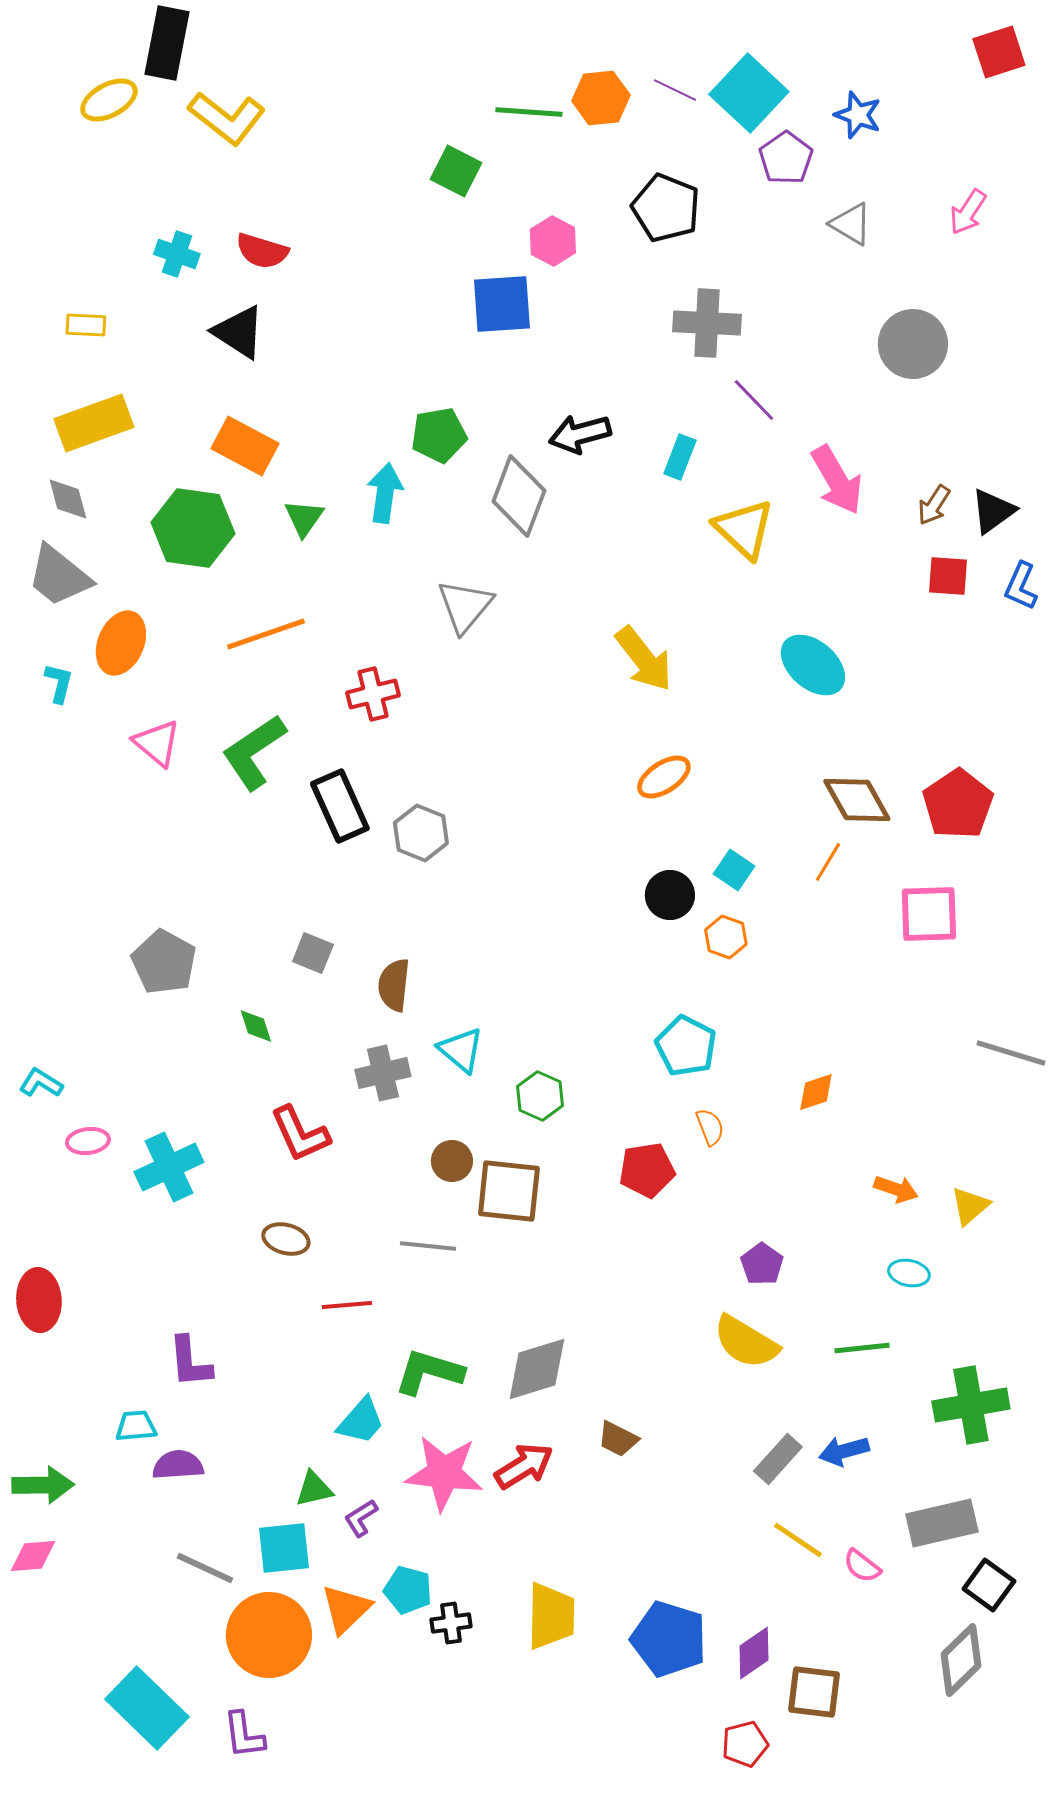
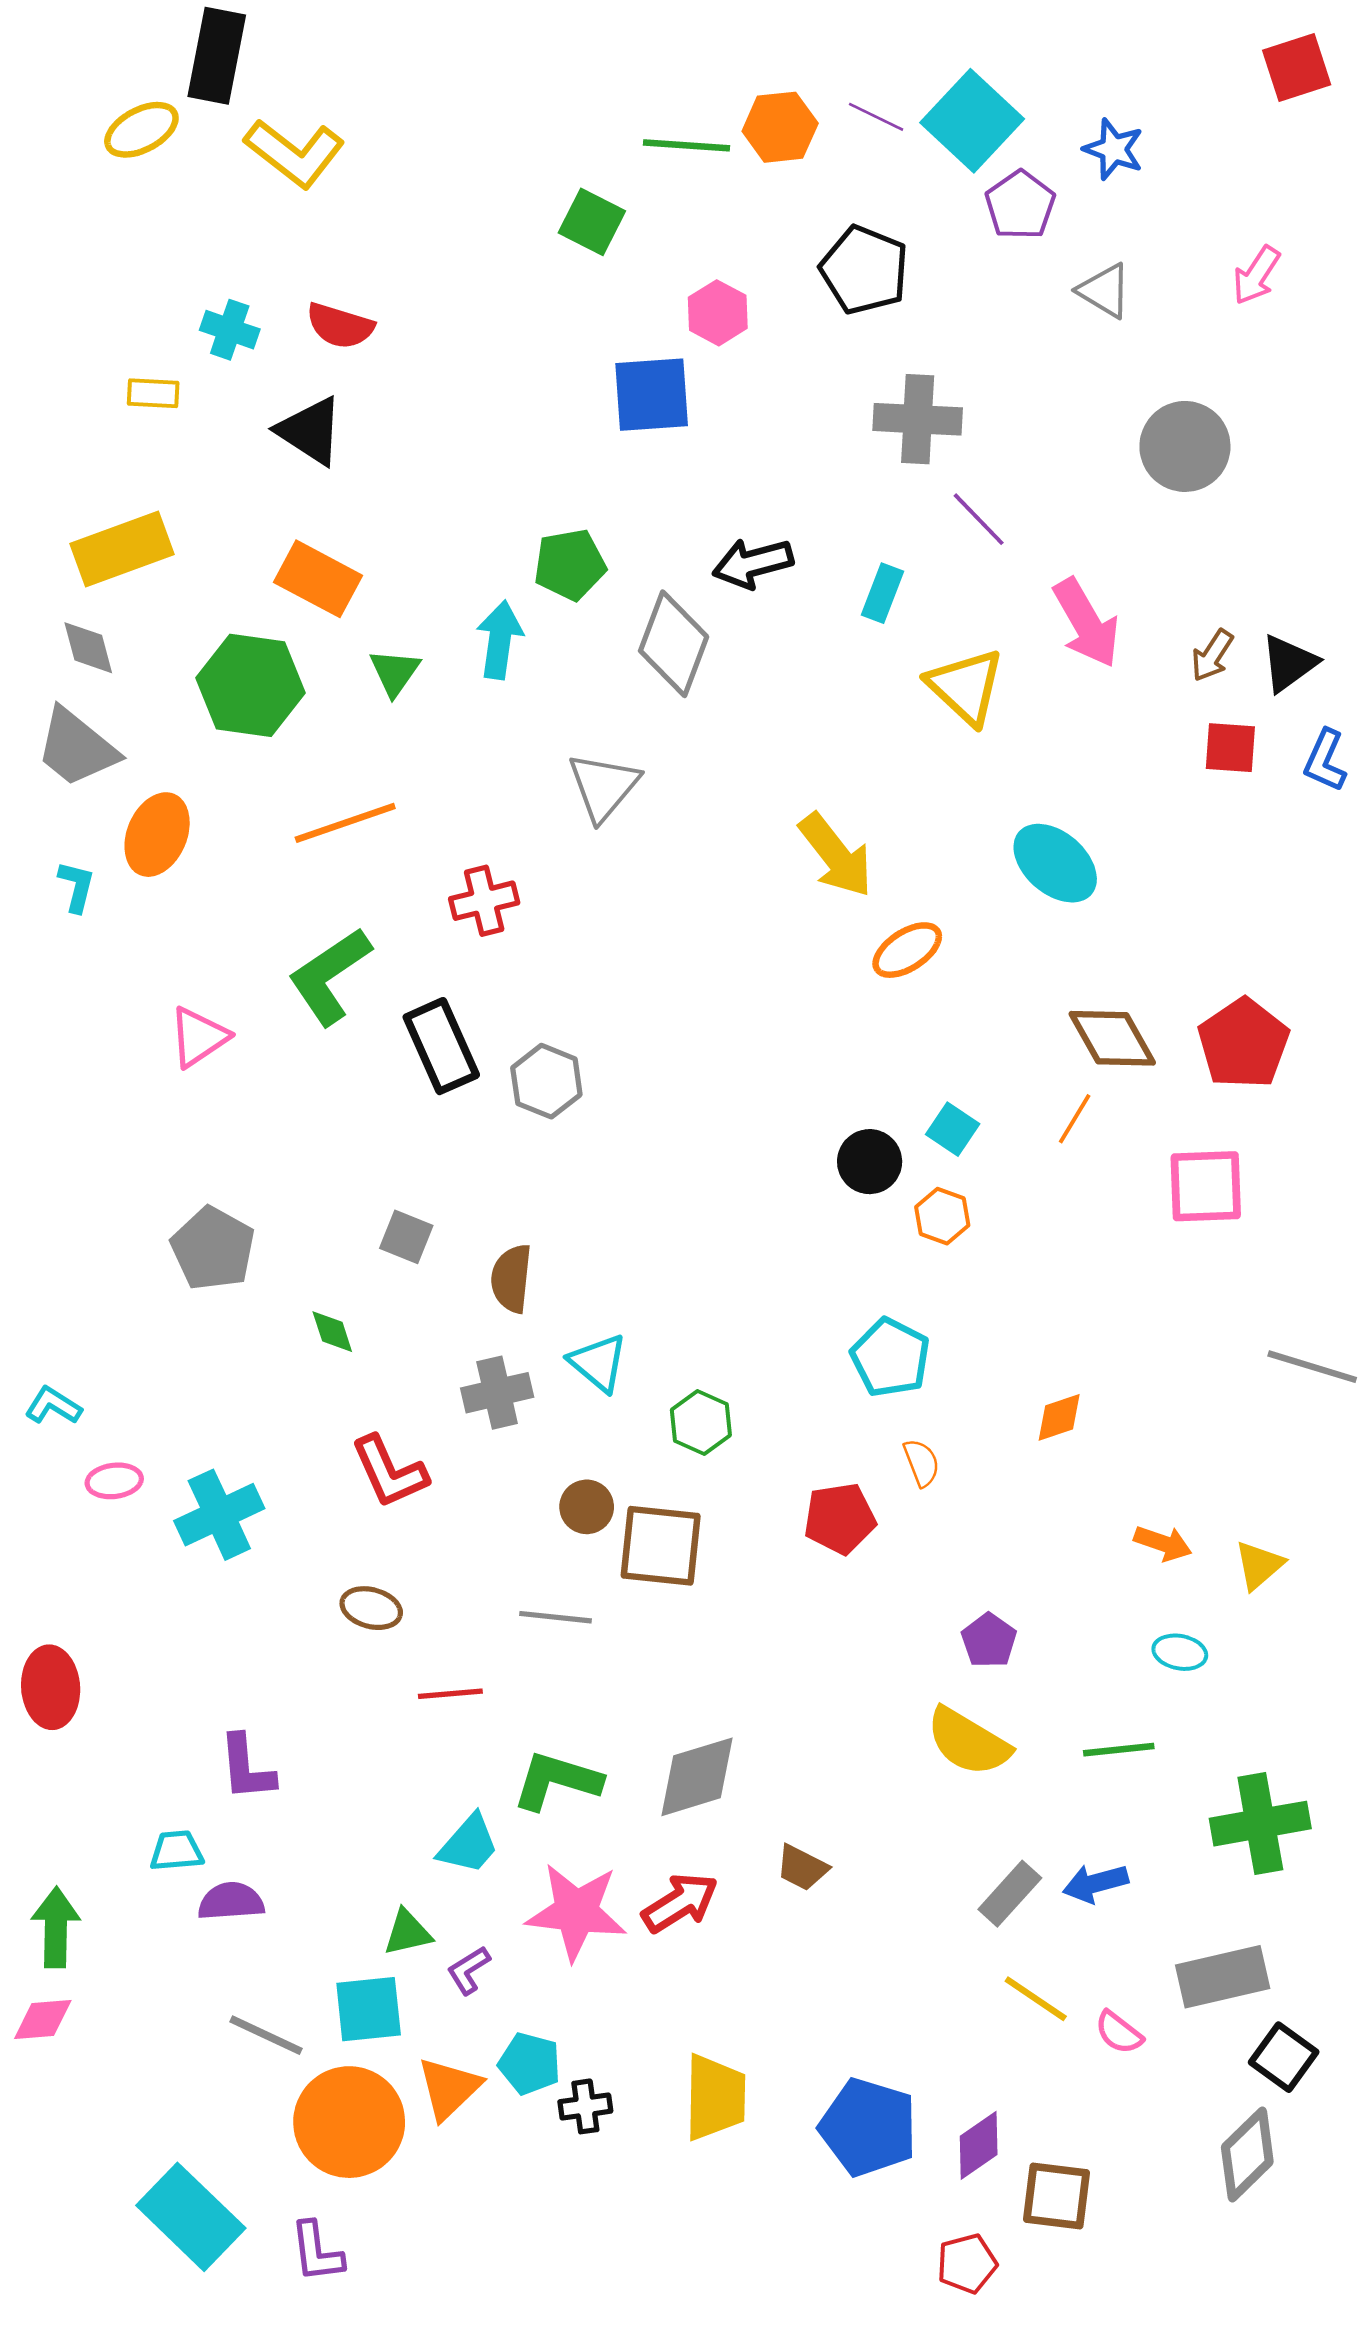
yellow rectangle: (86, 325) -> (153, 393), moved
pink triangle: (157, 743) -> (199, 1037), moved, turned 46
orange ellipse: (664, 777) -> (907, 950), moved
green arrow: (43, 1485) -> (56, 1927), turned -88

